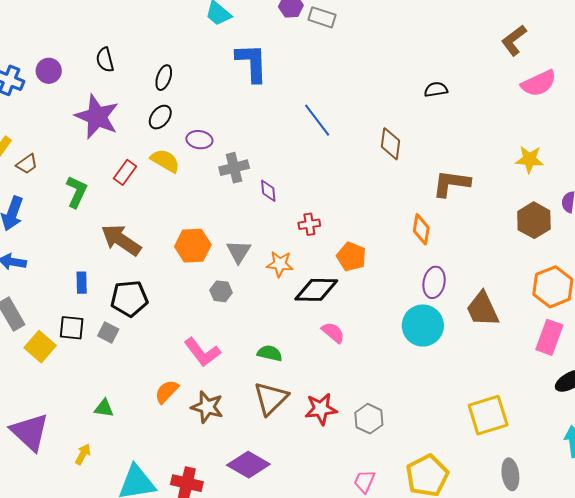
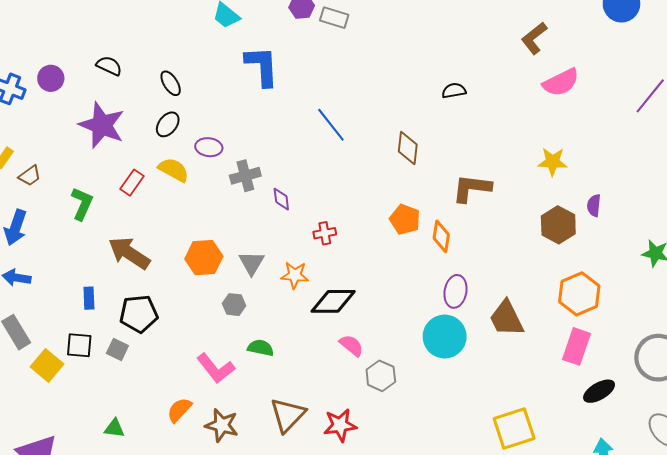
black semicircle: (105, 60) -> (109, 66), turned 130
black ellipse: (164, 78) -> (171, 83), turned -50
orange pentagon: (351, 257) -> (405, 219), moved
green semicircle: (270, 353) -> (261, 348), moved
gray hexagon: (369, 419) -> (381, 376), moved

